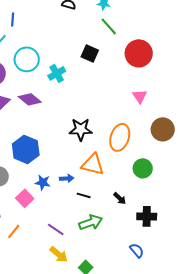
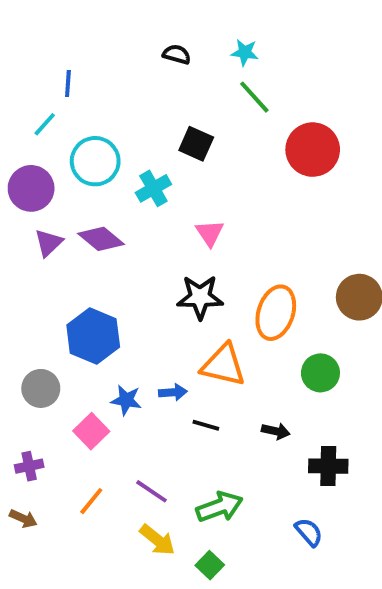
black square: (90, 53) -> (196, 144), moved
pink triangle: (140, 96) -> (210, 233), moved
black arrow: (120, 198) -> (276, 431), turned -32
green arrow: (91, 222) -> (219, 507), moved
orange line: (14, 231) -> (91, 501), moved

